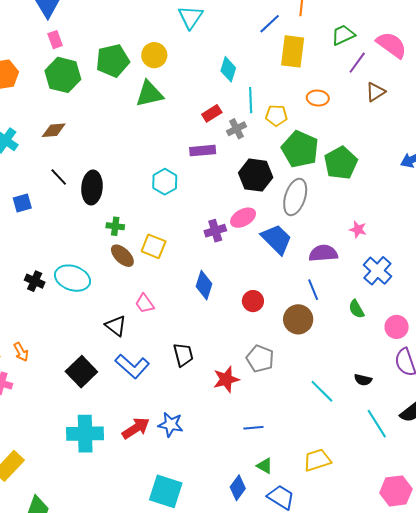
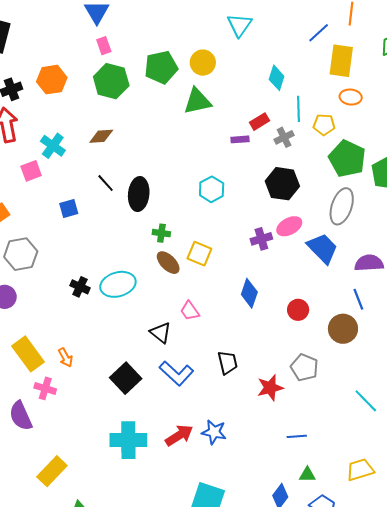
orange ellipse: (318, 98) -> (351, 97), moved
purple rectangle: (203, 151) -> (240, 139), moved, size x0.7
black hexagon: (256, 175) -> (282, 184), moved
cyan ellipse: (72, 278) -> (118, 284), turned -36
green triangle: (265, 466) -> (307, 475), turned -30

